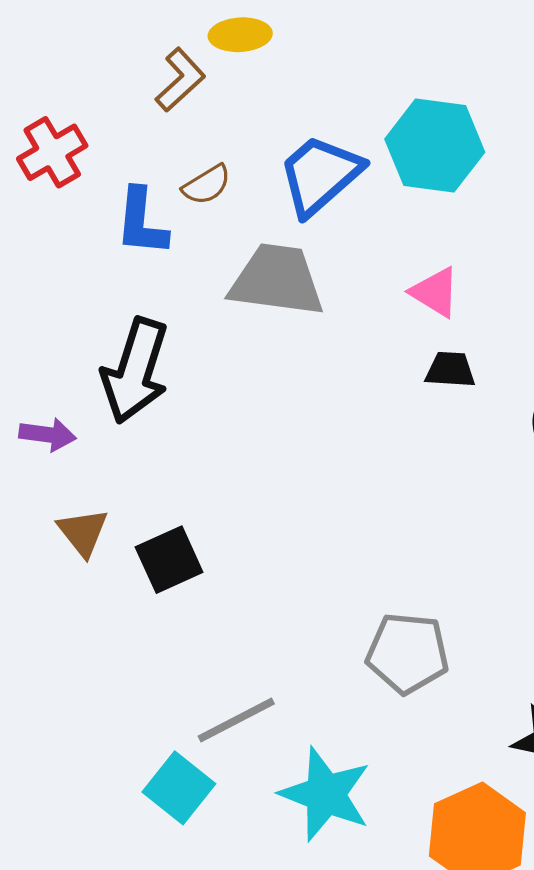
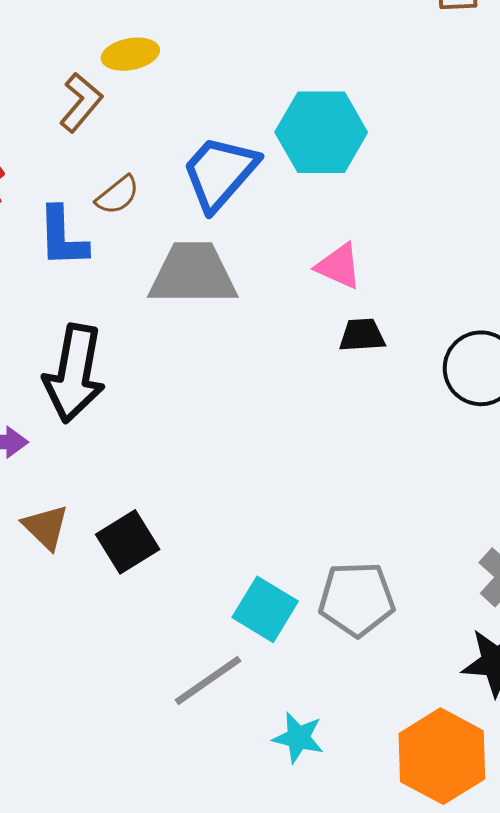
cyan square: (179, 788) -> (265, 609), moved
cyan star: (325, 794) -> (298, 738), size x0.6

